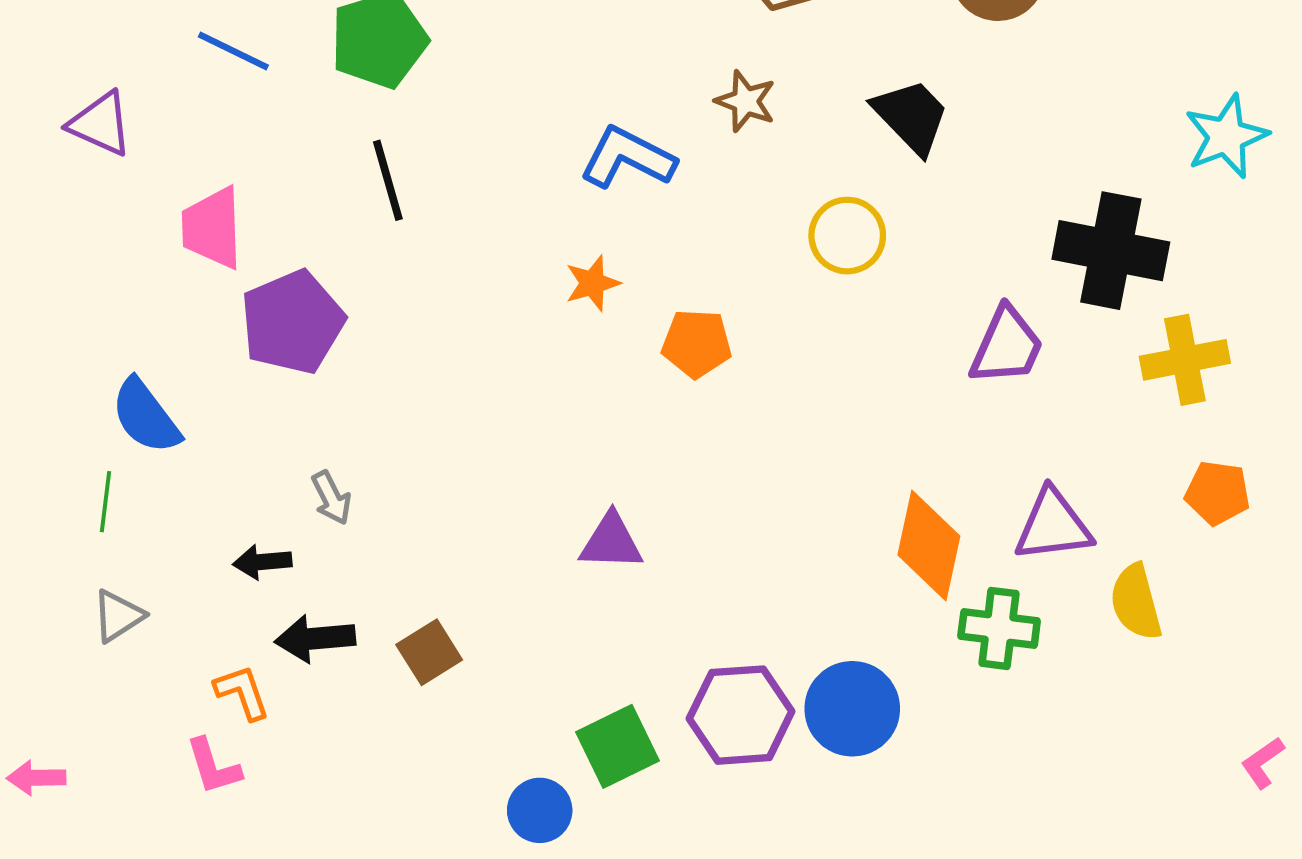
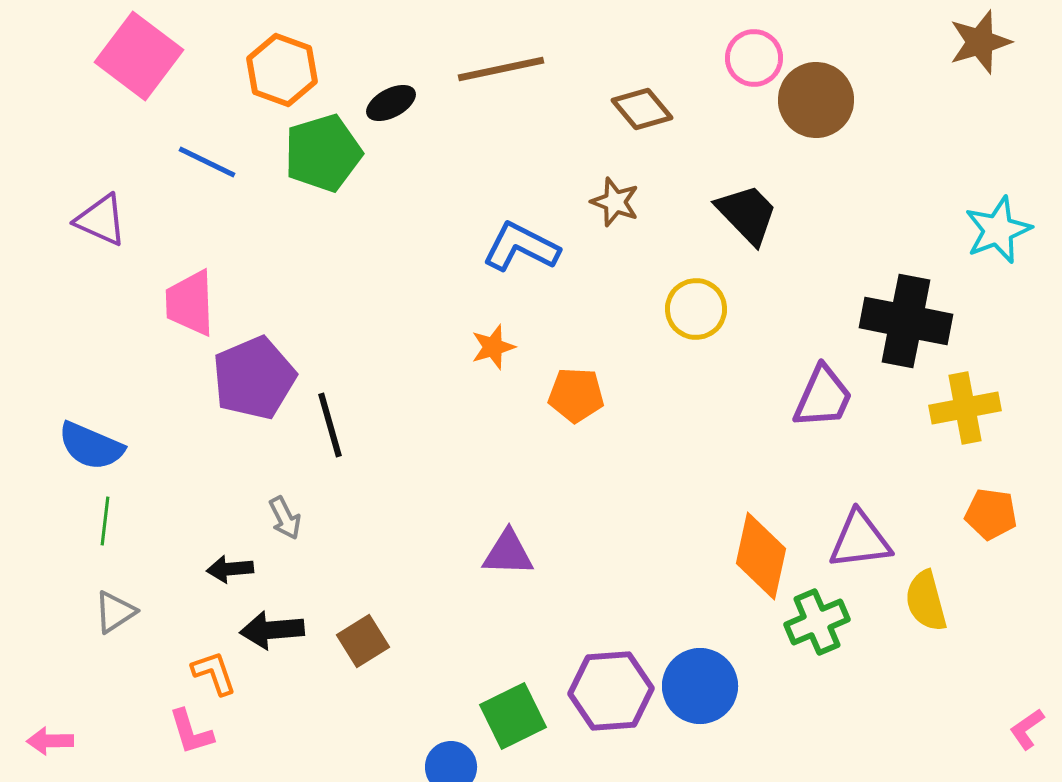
black line: (388, 180) -> (330, 425), moved
blue semicircle: (146, 416) -> (91, 446), moved, turned -30
green cross: (999, 628) -> (817, 622), turned -30

